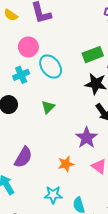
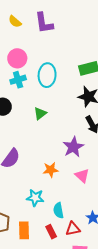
pink circle: (28, 47) -> (17, 58), moved
cyan ellipse: (51, 67) -> (47, 75), turned 35

